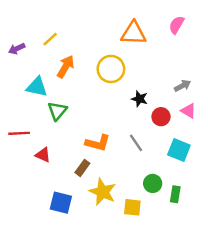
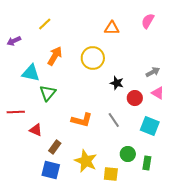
orange triangle: (134, 33) -> (112, 28), size x0.7
yellow line: (50, 39) -> (45, 24), moved
brown rectangle: (82, 168) -> (55, 147), moved

